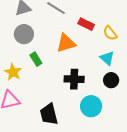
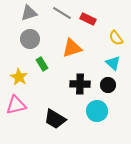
red rectangle: (86, 24) -> (88, 19), moved
black circle: (111, 80) -> (108, 85), moved
black trapezoid: (49, 114) -> (55, 119), turned -45

